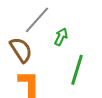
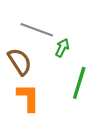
gray line: (37, 20) -> (37, 30), turned 68

